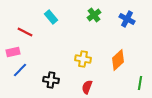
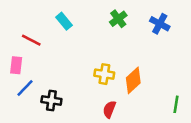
pink rectangle: (13, 52) -> (16, 65), turned -72
orange diamond: (118, 60) -> (133, 80), moved
black cross: (51, 80) -> (51, 101), moved

